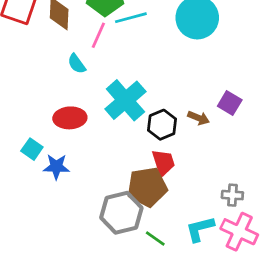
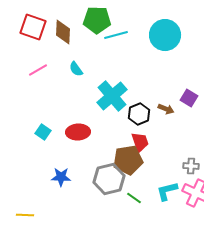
pink line: (98, 35) -> (38, 70), moved, turned 36
red ellipse: (70, 118) -> (78, 132), moved
blue star: (56, 167) -> (61, 177), moved

